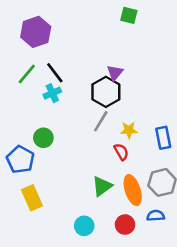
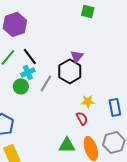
gray line: (101, 121) -> (46, 83), moved
green circle: (43, 138) -> (21, 86), moved
green triangle: (102, 186) -> (67, 145), turned 36

